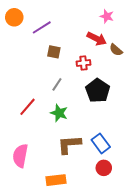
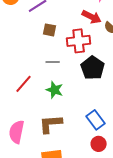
red cross: (83, 63) -> (79, 41), size x1.6
gray line: (57, 84) -> (53, 62), turned 56
brown L-shape: (69, 144) -> (51, 124), moved

